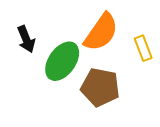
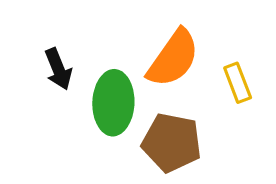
green ellipse: (62, 61) -> (113, 103), turned -33

